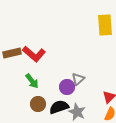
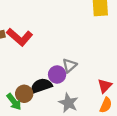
green arrow: (32, 81) -> (14, 102), moved
black semicircle: (59, 107) -> (41, 86), moved

